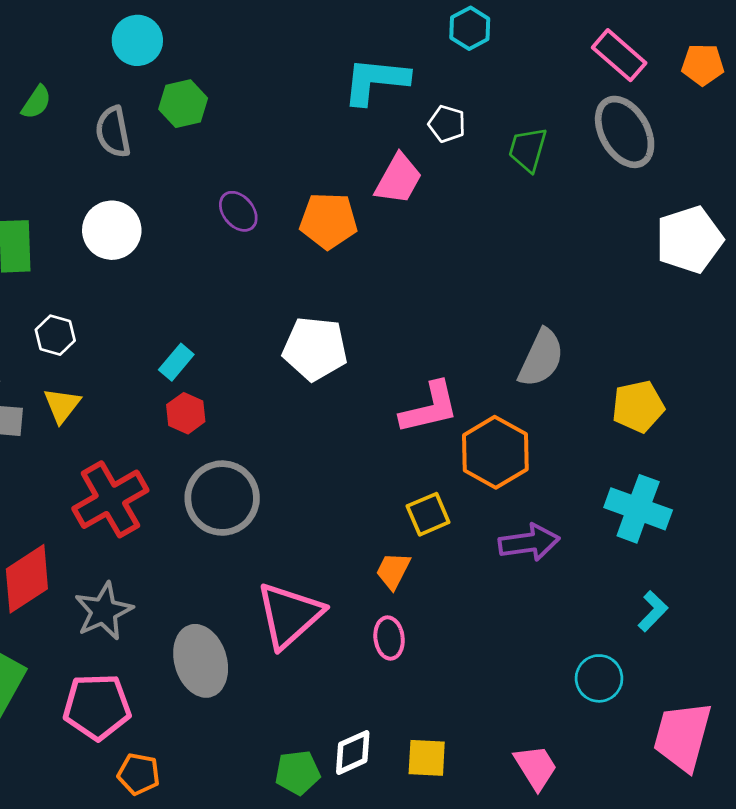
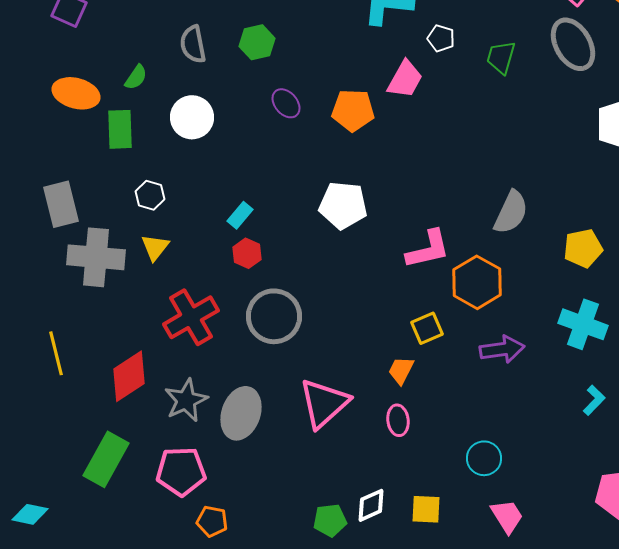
green semicircle: (36, 102) -> (136, 77), moved
green hexagon: (183, 104) -> (257, 42), moved
gray ellipse: (201, 661) -> (241, 413), moved, turned 36
cyan circle: (599, 678) -> (484, 458), moved

